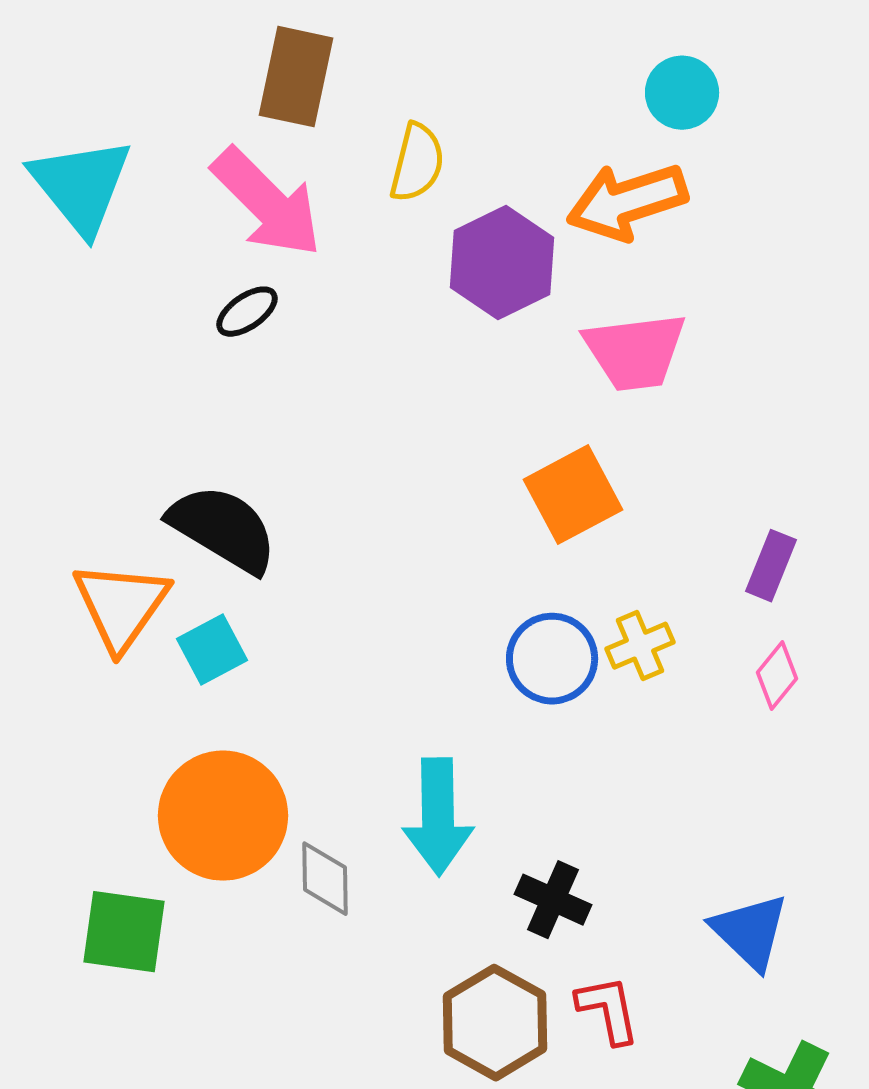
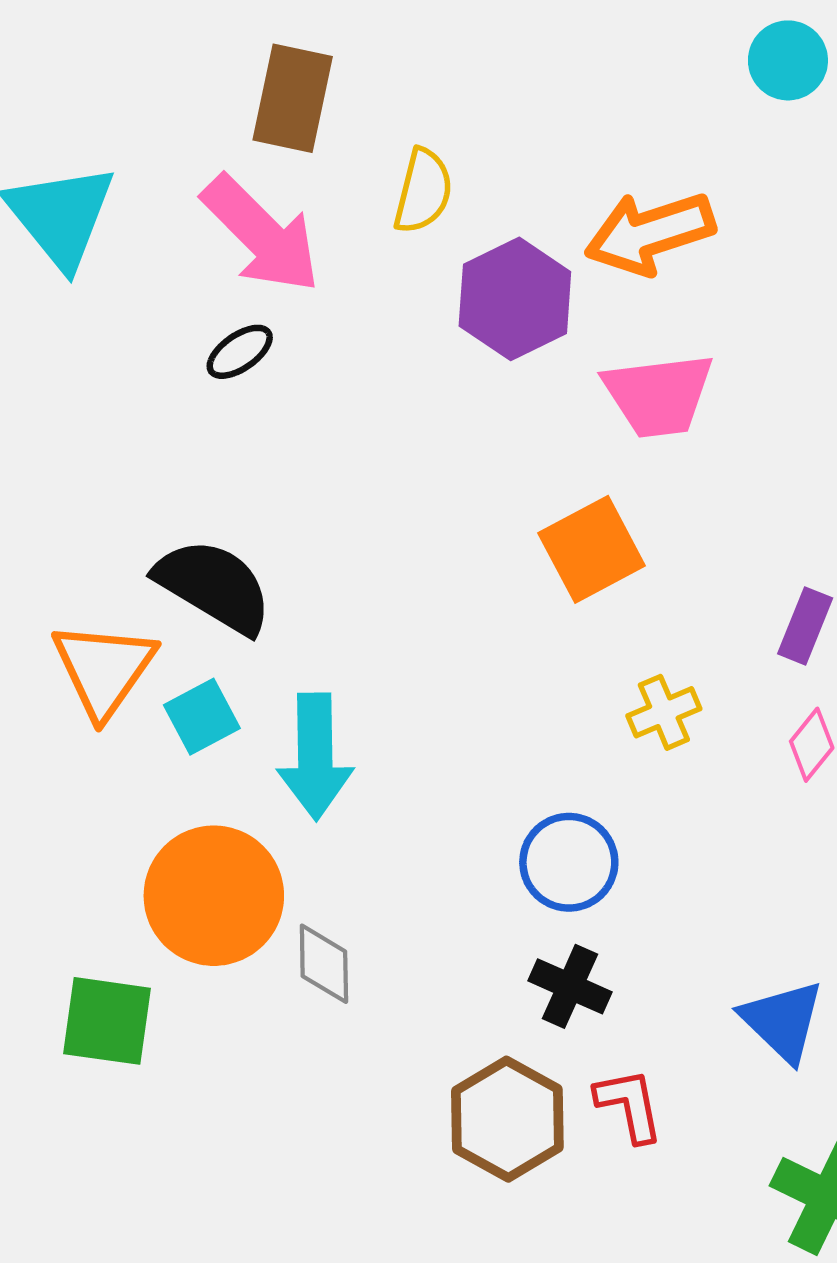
cyan circle: (682, 93) -> (788, 60), moved
blue circle: (552, 659) -> (569, 862), moved
cyan arrow: (438, 817) -> (315, 757), moved

